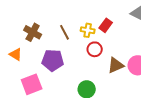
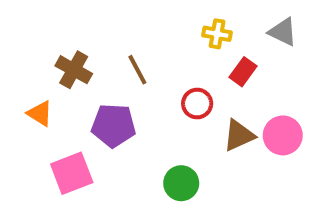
red rectangle: (106, 25) -> (243, 72), moved
yellow cross: (88, 30) -> (217, 34), moved

